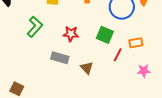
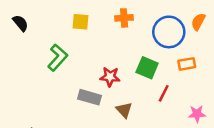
red star: (71, 34) -> (110, 77), moved
orange rectangle: (136, 43) -> (187, 64), moved

